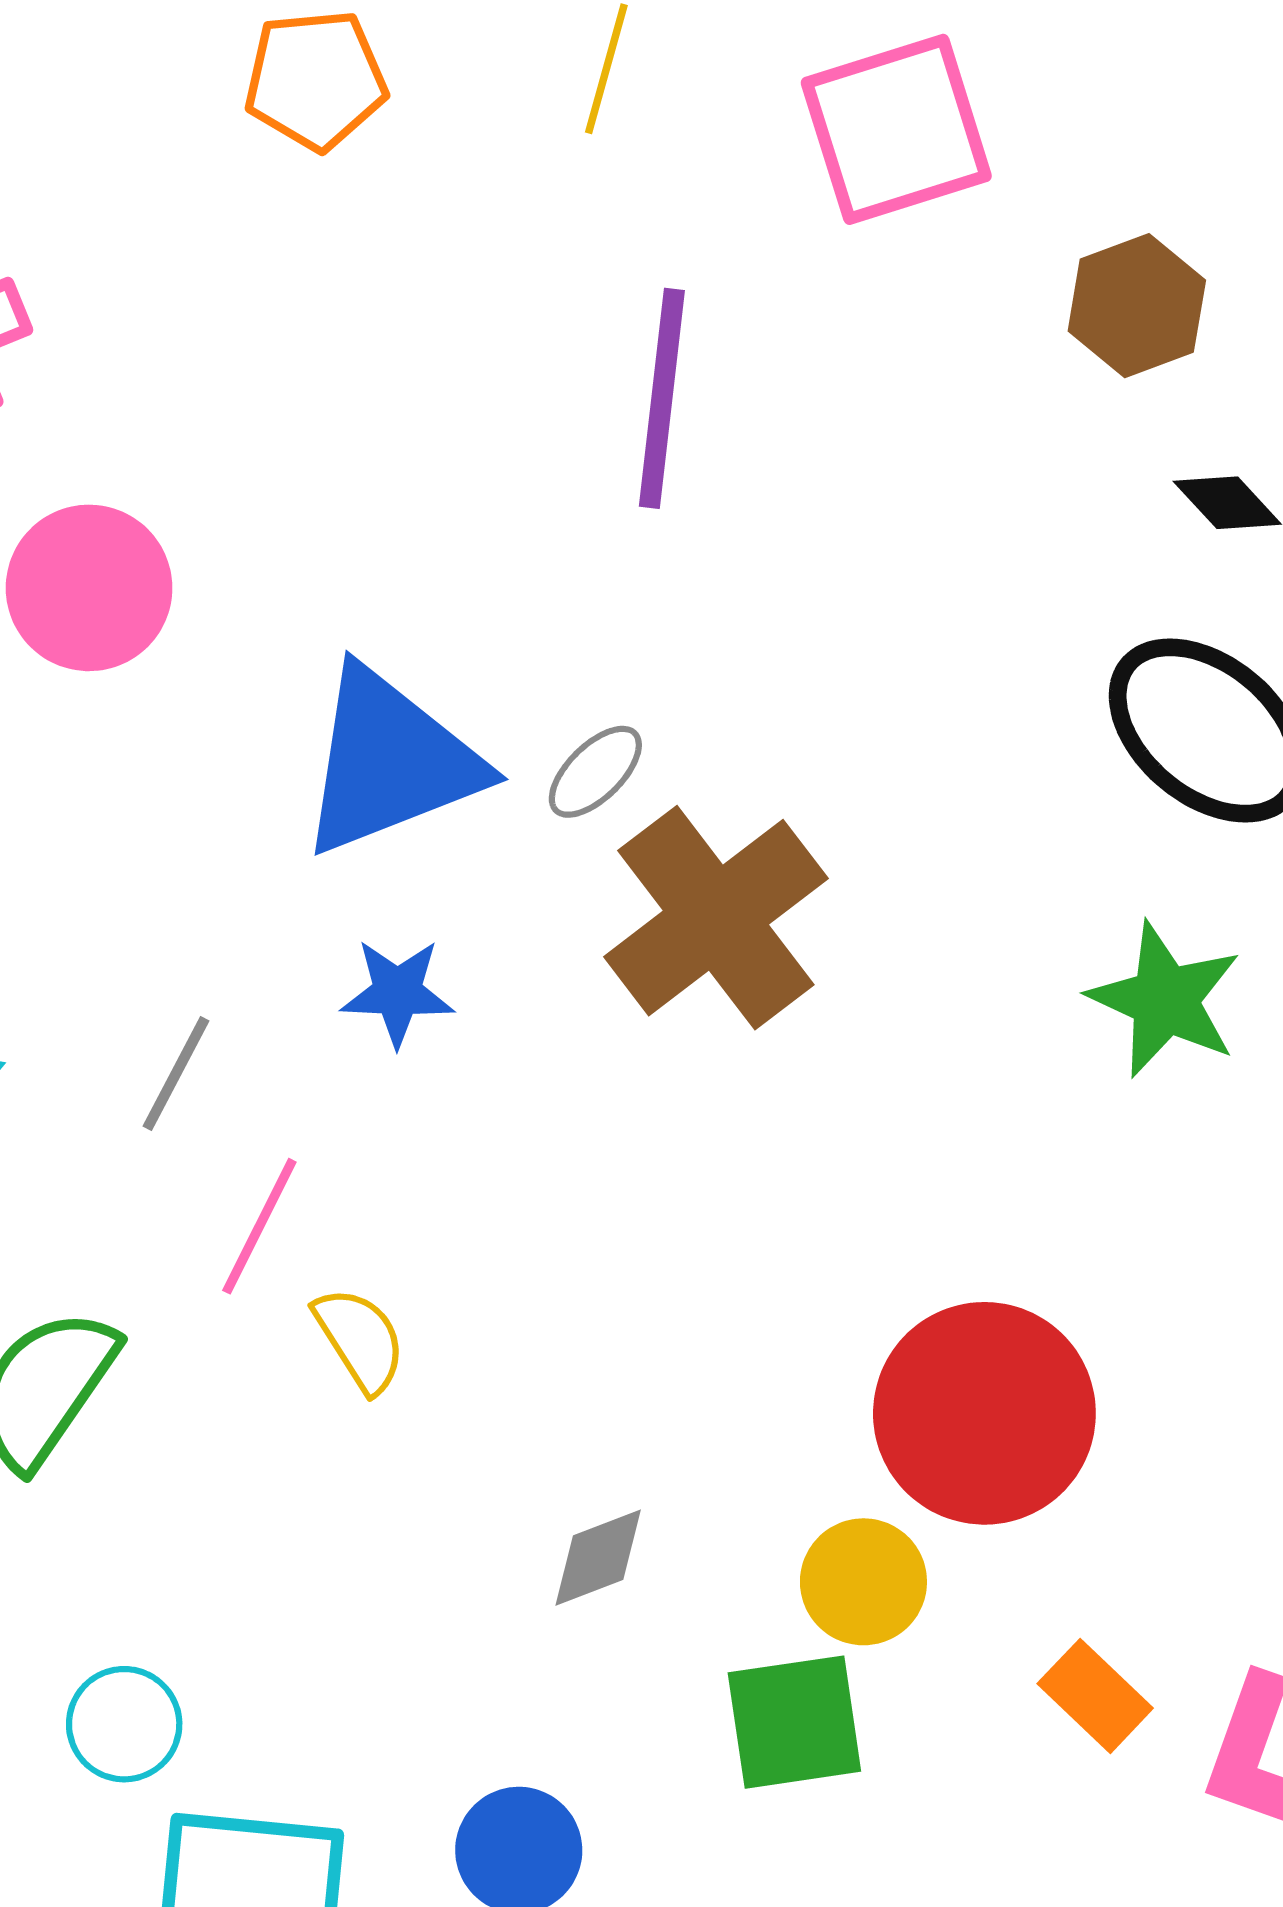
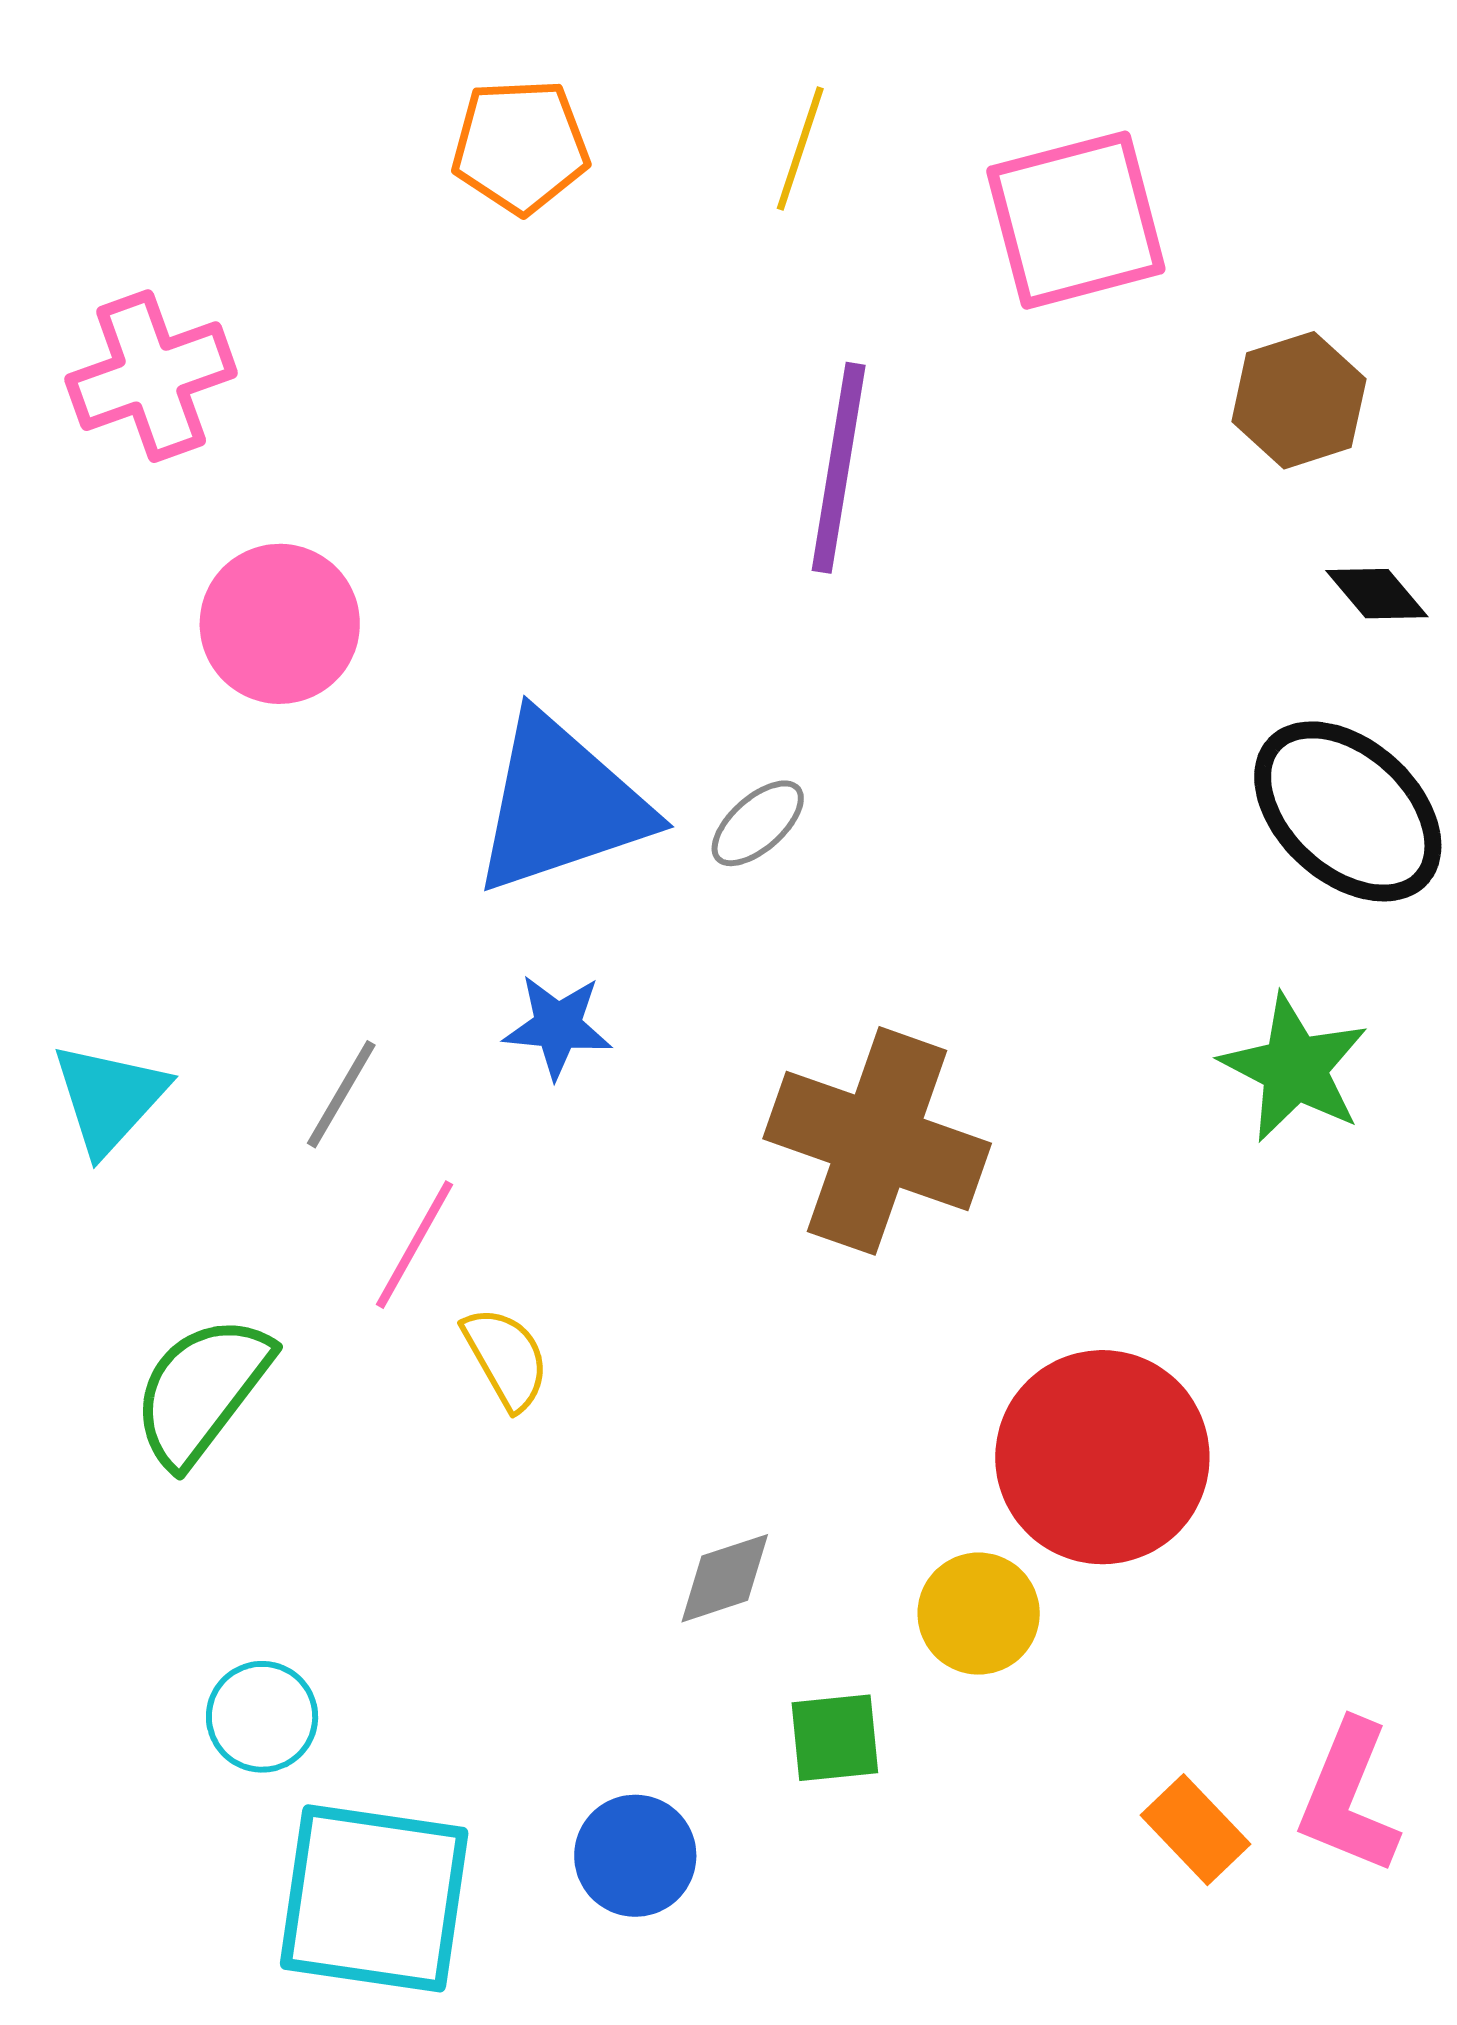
brown cross: (716, 918) -> (877, 1141), moved, turned -36
orange rectangle: (1095, 1696) -> (1195, 1830), moved
green square: (794, 1722) -> (835, 1738), moved, size x0.7

